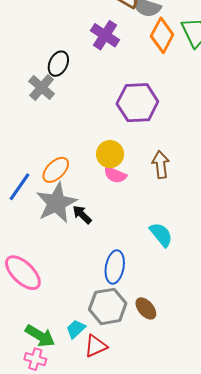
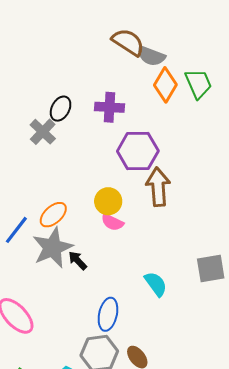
purple cross: (105, 35) -> (110, 107), moved, turned -32
brown arrow: (161, 165) -> (158, 187), moved, size x1.4

